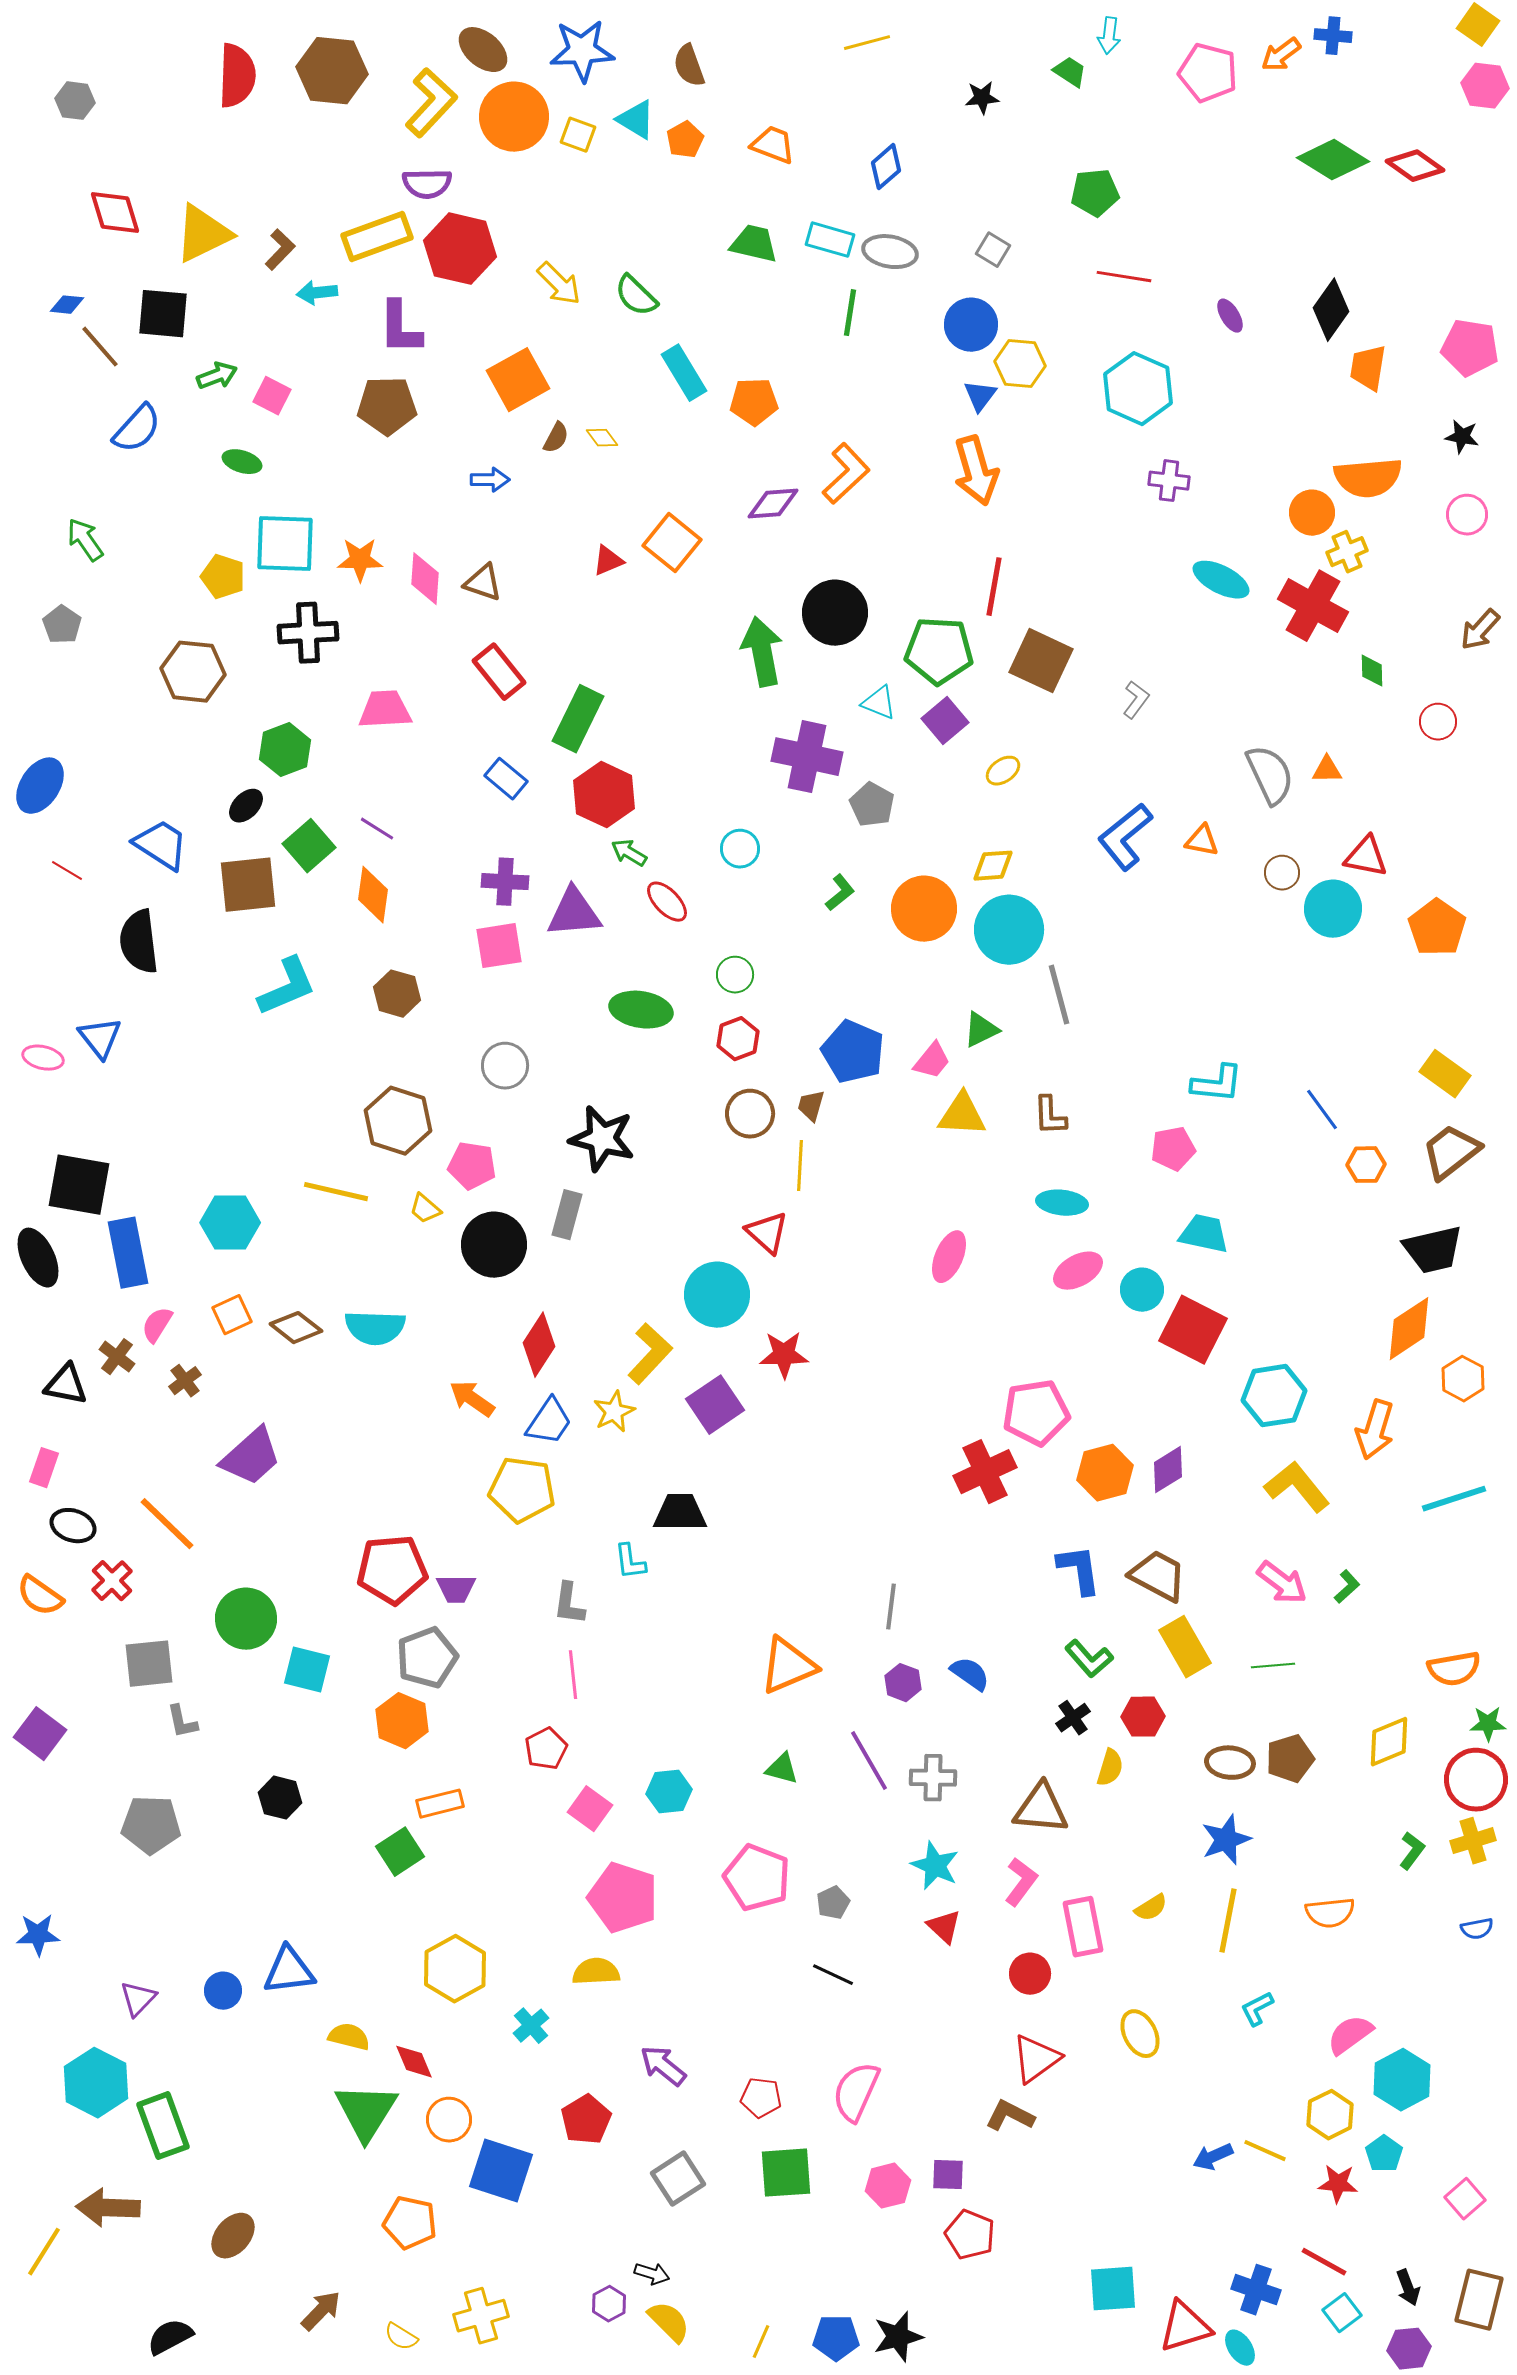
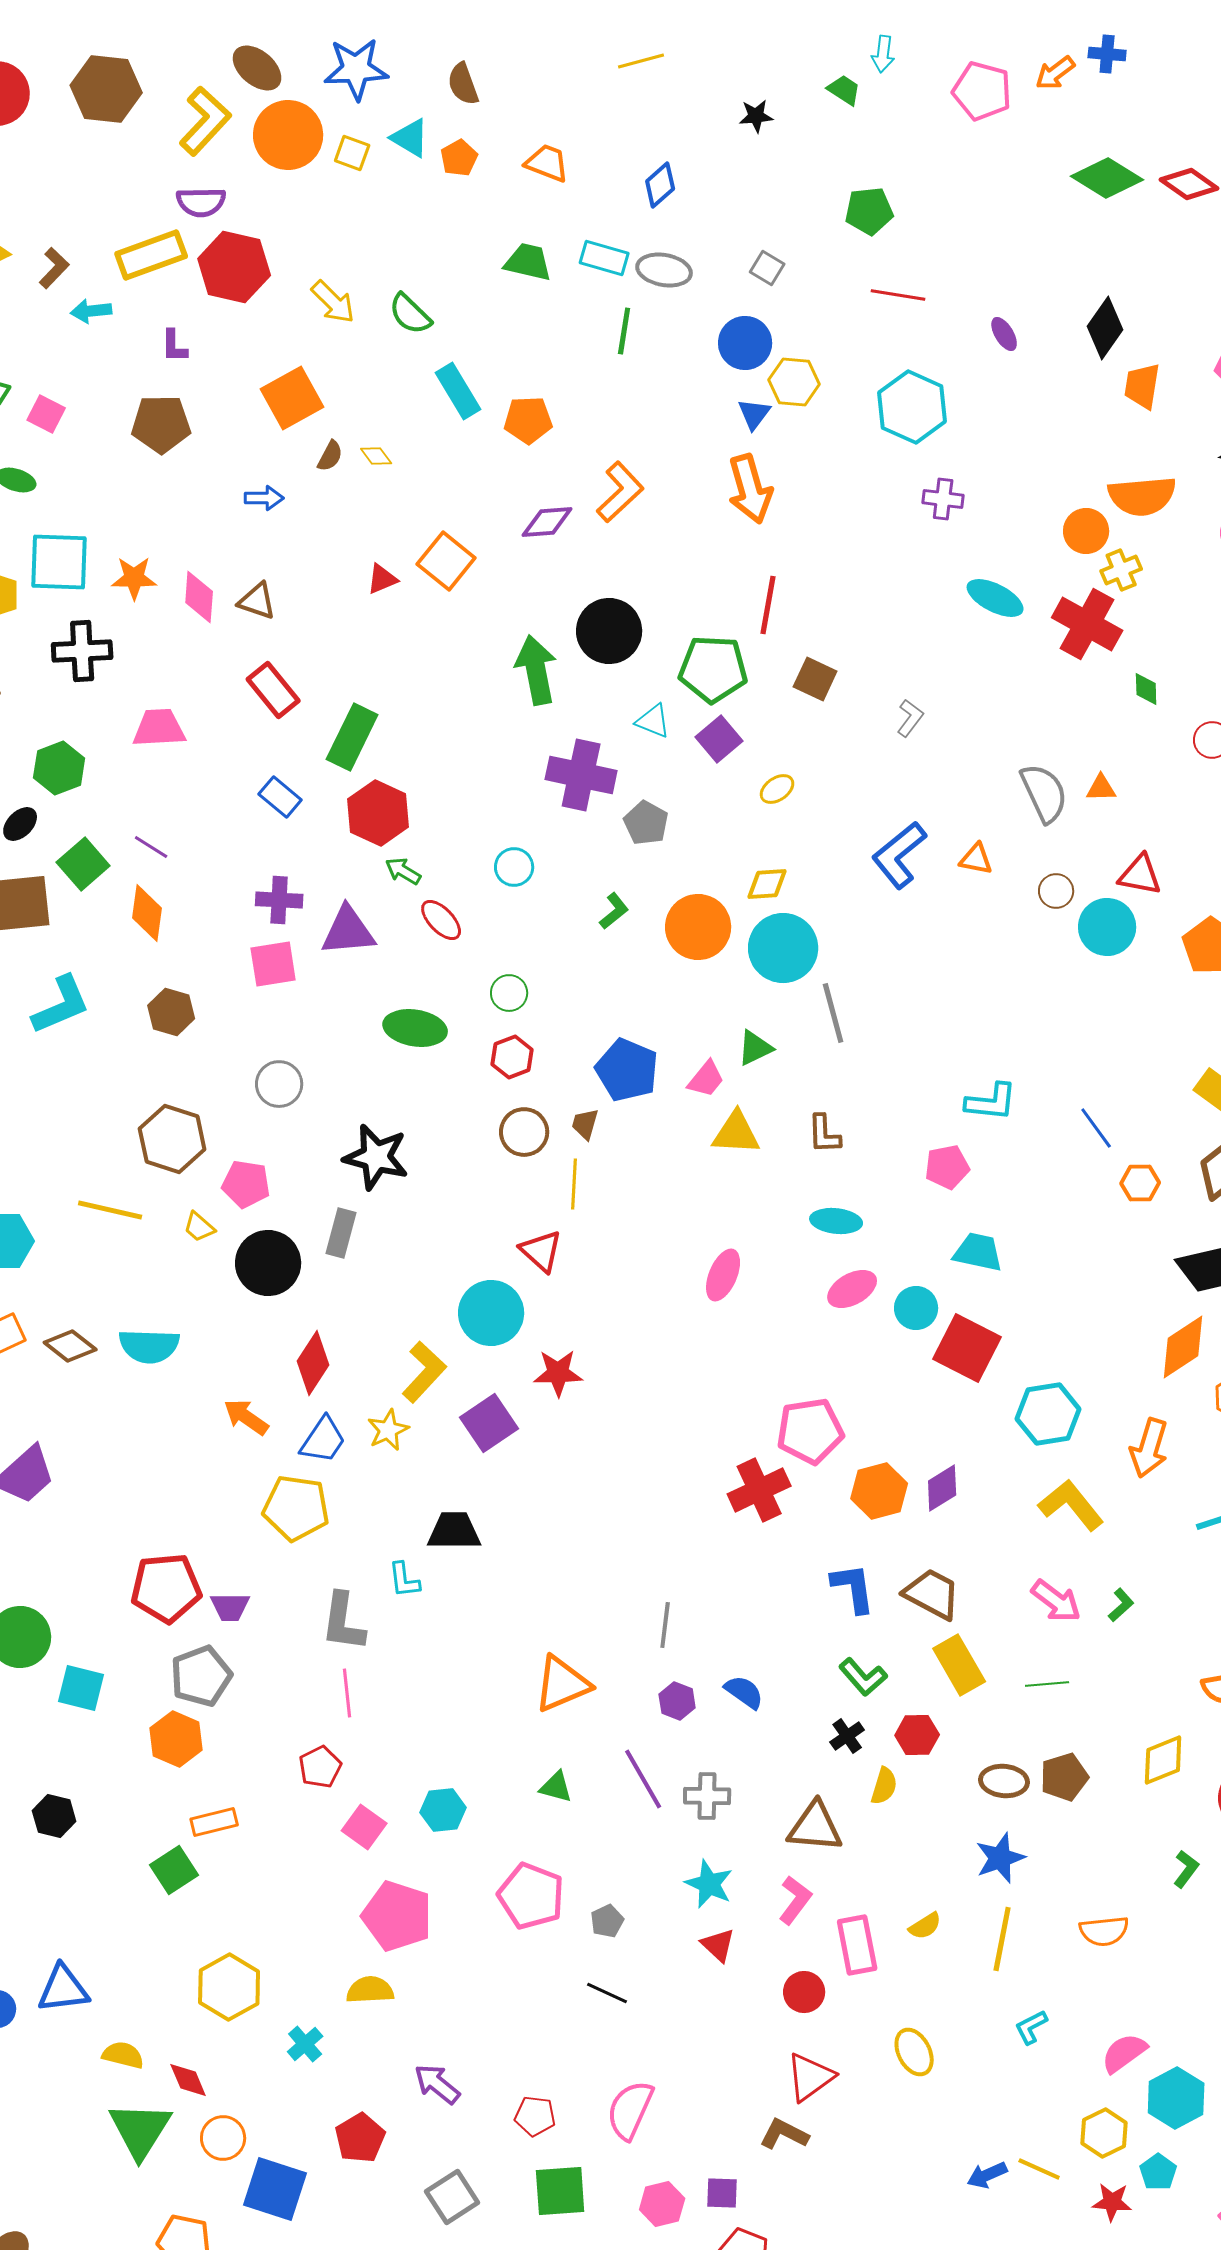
purple L-shape: (400, 328) -> (174, 346), size x0.6
brown square: (1041, 661) -> (815, 679), size x0.7
gray L-shape: (569, 1604) -> (343, 1622), size x1.4

